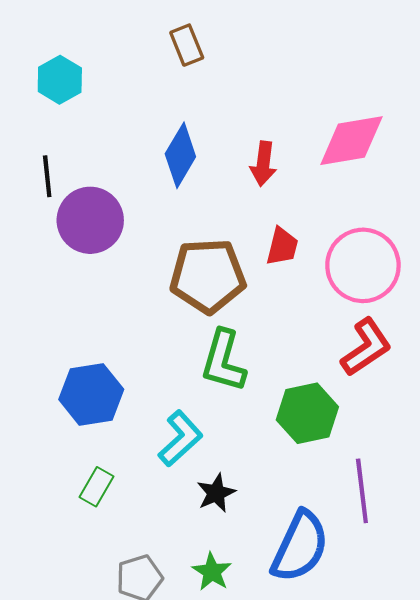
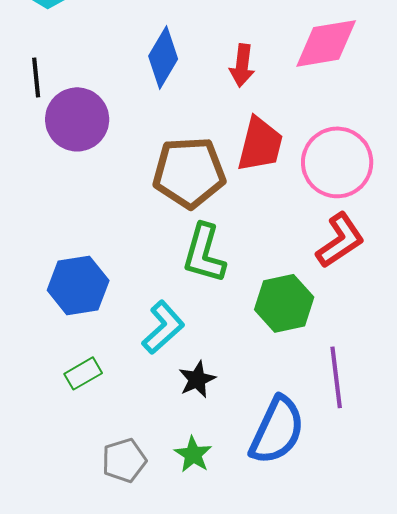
red trapezoid: (282, 247) -> (260, 144), size x1.5
green rectangle: (97, 487) -> (83, 373), turned 30

